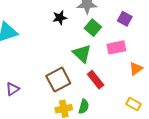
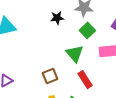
brown square: (58, 80) -> (50, 76), size x0.7

